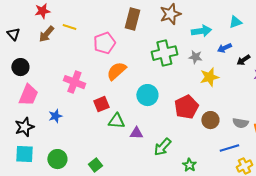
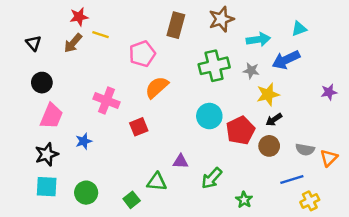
red star: (42, 11) -> (79, 17), moved
blue arrow: (224, 48) -> (286, 60), size x1.6
black arrow: (243, 60) -> (274, 120), moved
cyan circle: (147, 95) -> (209, 116), moved
green triangle: (116, 121) -> (157, 182), moved

